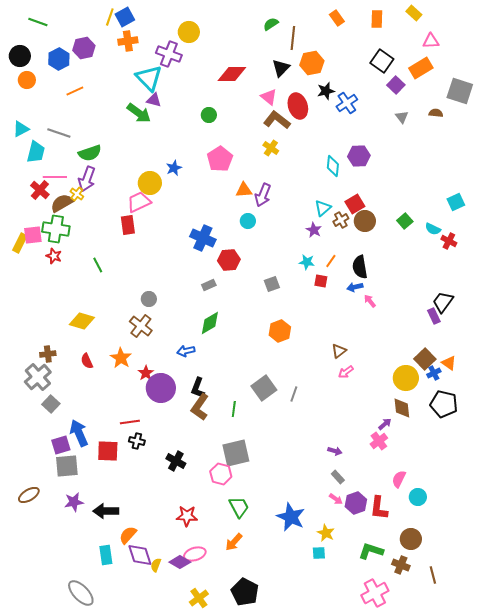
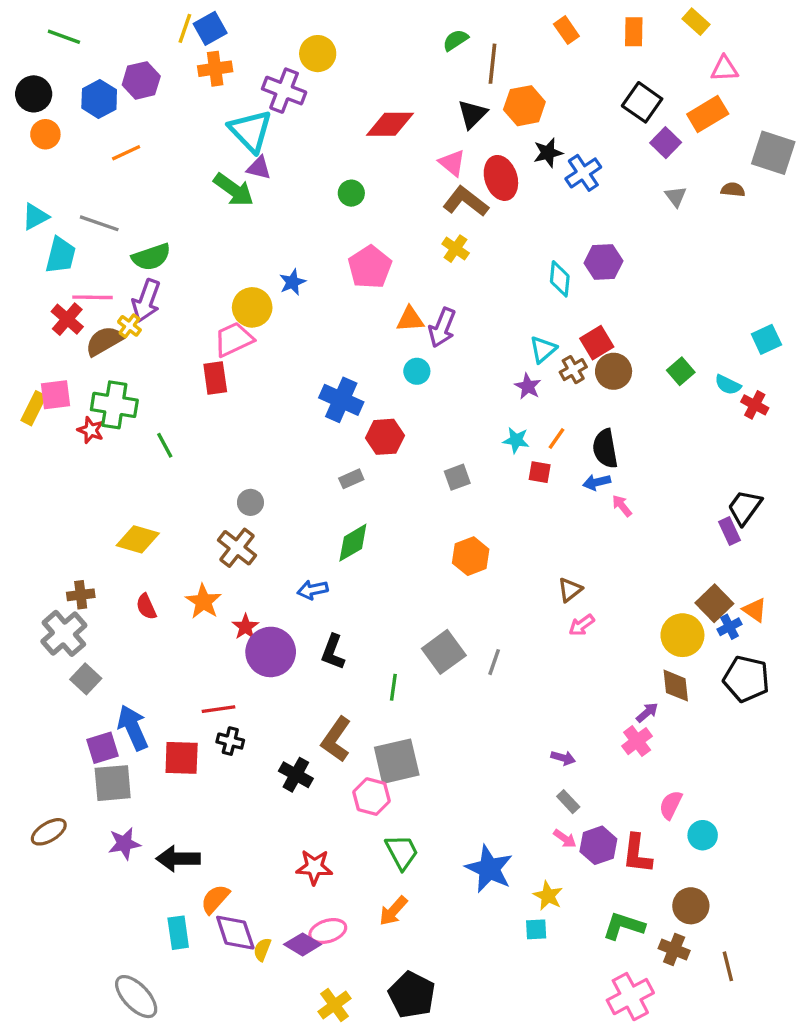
green cross: (56, 229) -> (114, 405), moved
brown L-shape: (200, 407) -> (336, 739), moved

